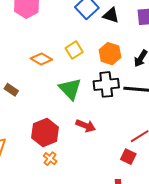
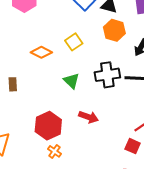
orange hexagon: (110, 54) -> (114, 30), moved
green triangle: (70, 89) -> (71, 81), size x0.7
brown rectangle: (11, 90) -> (13, 84), turned 56

